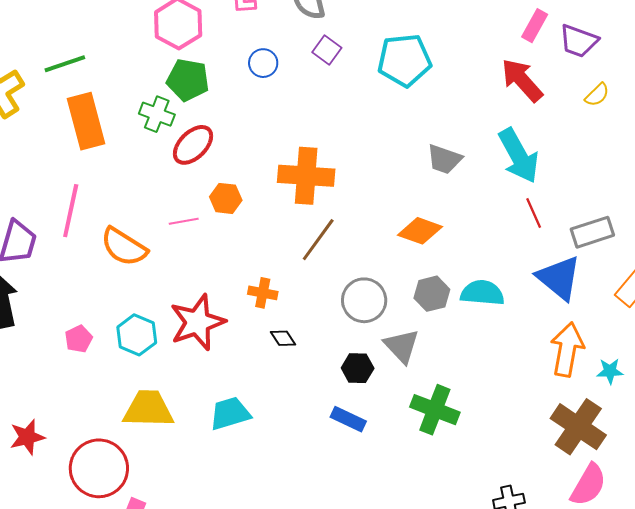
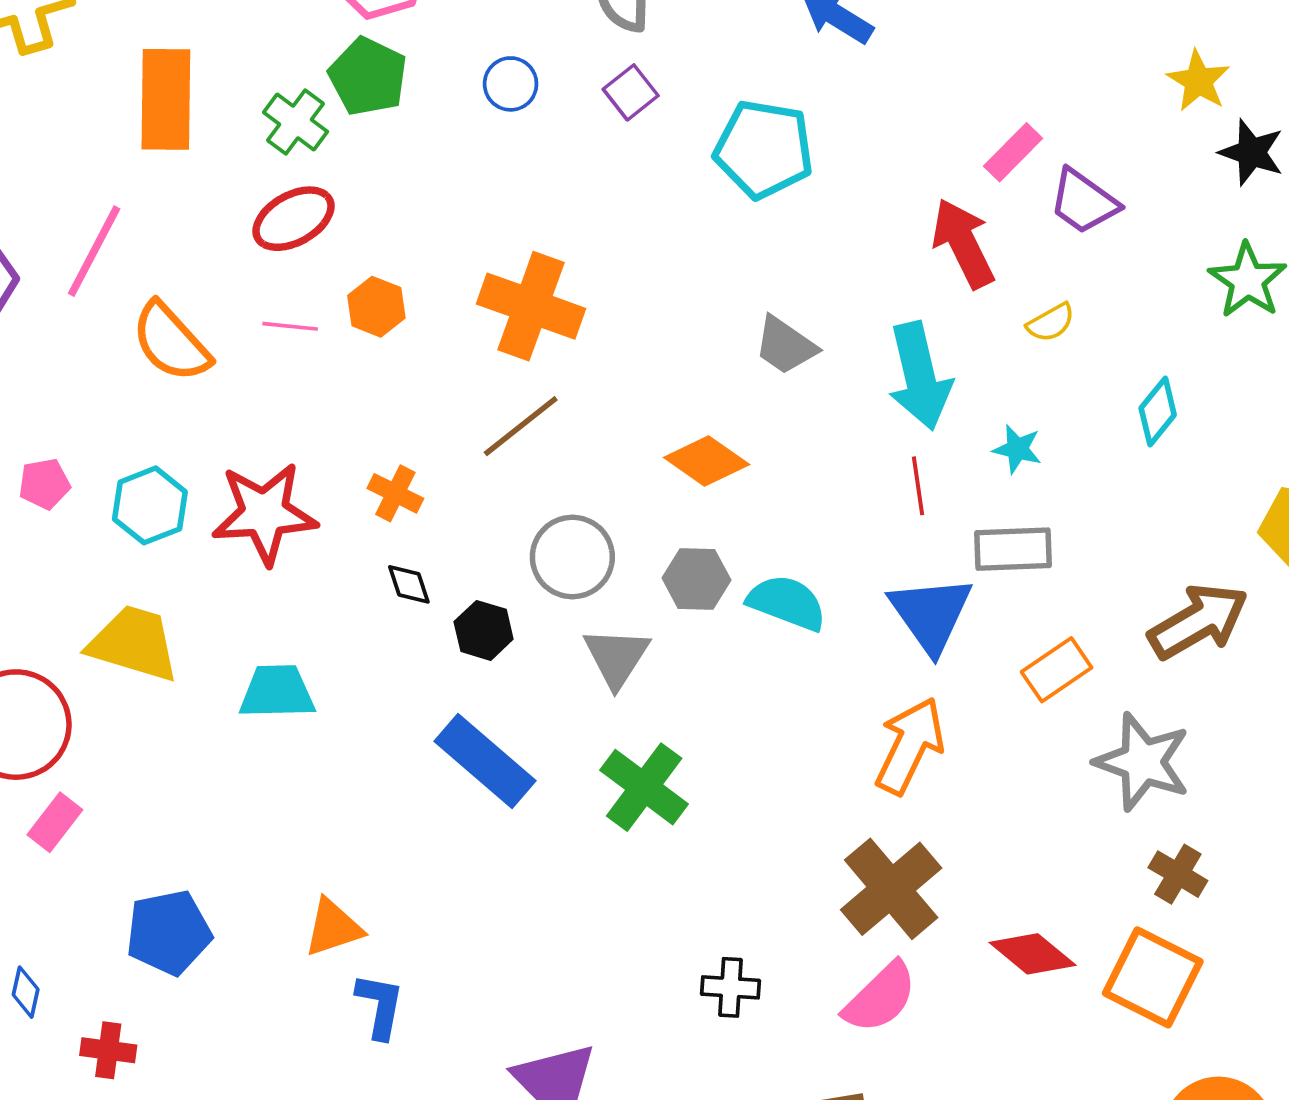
yellow semicircle: (597, 95) -> (1051, 323), moved
red ellipse: (193, 145) -> (293, 219), moved
black hexagon: (358, 368) -> (484, 630), moved
cyan star: (610, 371) -> (1017, 449), moved
blue rectangle: (348, 419) -> (485, 761), size x1.6

